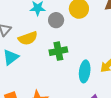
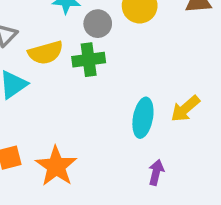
green cross: (58, 51) -> (89, 60), moved

